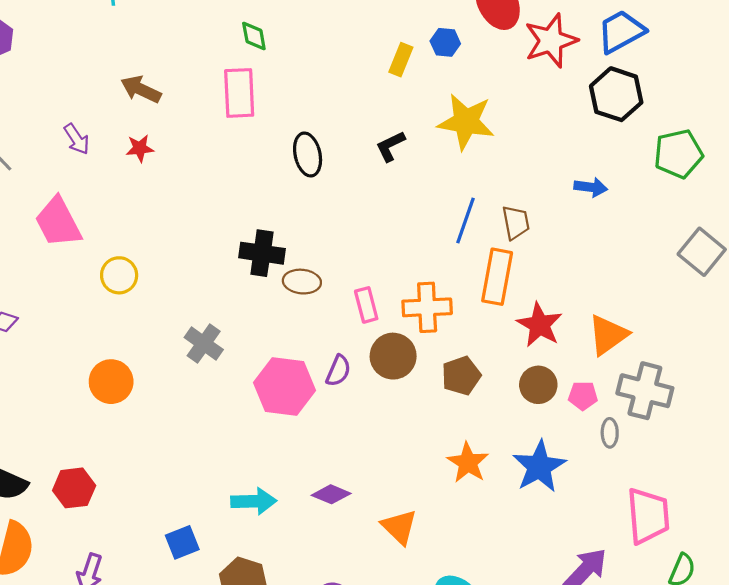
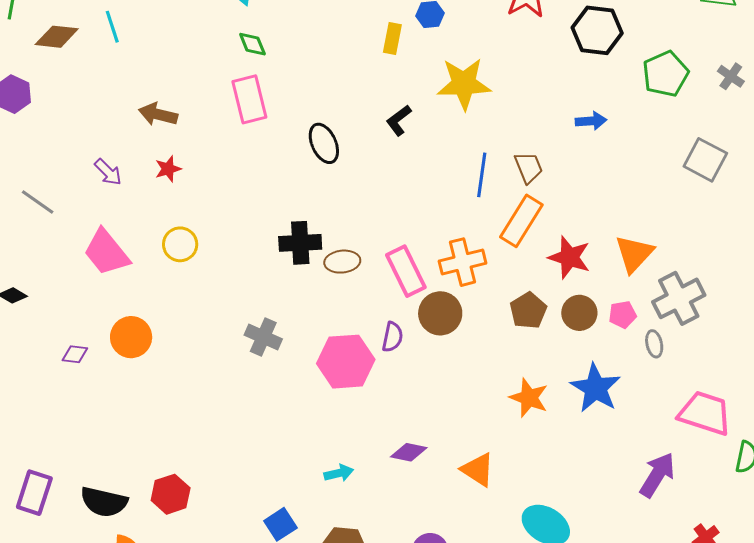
yellow circle: (119, 275) -> (180, 244), moved
orange rectangle: (497, 277) -> (521, 221), turned 33
pink rectangle: (366, 305) -> (406, 271), size x1.5
brown pentagon: (461, 376) -> (528, 311), moved
orange circle: (111, 382) -> (131, 337), moved
gray cross: (645, 391) -> (679, 298), turned -30
cyan arrow: (254, 501) -> (339, 473), size x0.7
pink trapezoid: (648, 516) -> (705, 413), turned -56

